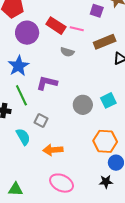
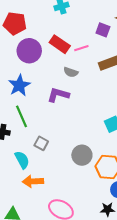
pink line: (77, 29) -> (81, 48), turned -32
purple L-shape: (47, 83) -> (58, 95), moved
gray circle: (83, 105) -> (82, 155), moved
orange arrow: (53, 150) -> (33, 181), moved

